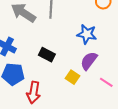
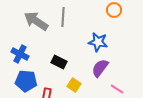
yellow square: (72, 77) -> (74, 85), moved

